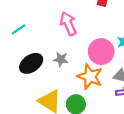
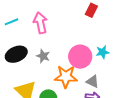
pink arrow: (68, 24) -> (40, 23), moved
orange star: (90, 77) -> (66, 77), turned -30

